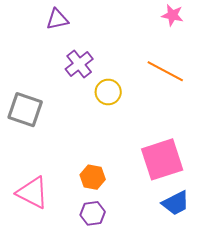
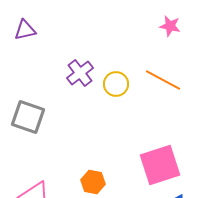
purple triangle: (57, 19) -> (25, 30), moved
yellow circle: (108, 92) -> (116, 84), moved

